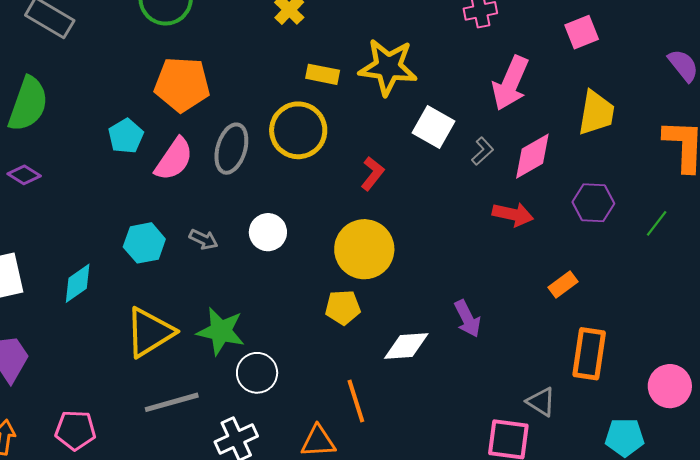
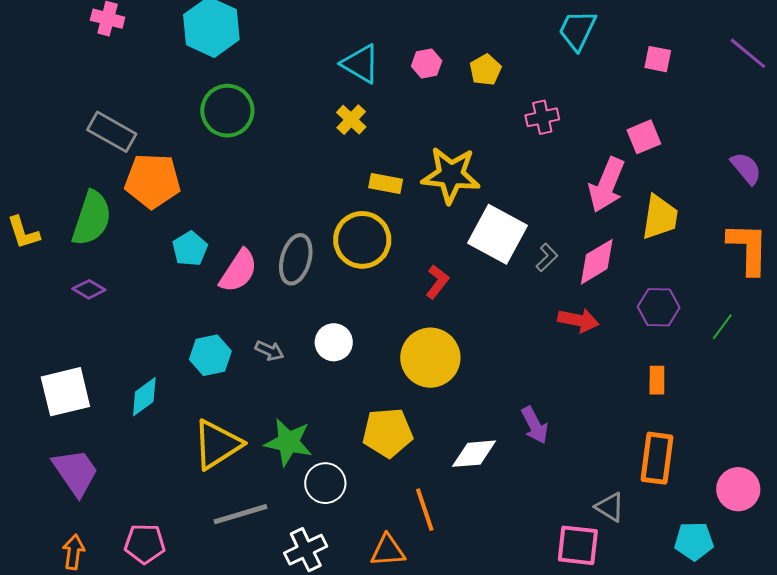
pink arrow: (510, 83) -> (607, 185), moved
orange pentagon: (182, 84) -> (153, 181), moved
white square: (433, 127) -> (497, 234), size x1.4
orange rectangle: (563, 285) -> (657, 380), moved, turned -52
yellow pentagon: (343, 307) -> (388, 433), moved, size x1.4

